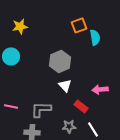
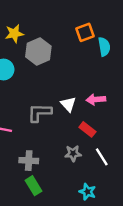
gray hexagon: (60, 61) -> (38, 52), moved
pink arrow: (100, 89) -> (96, 99), moved
gray L-shape: (41, 109) -> (39, 113), moved

